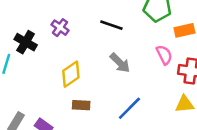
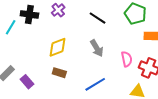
black cross: (26, 42) -> (29, 14), turned -36
pink semicircle: (164, 55) -> (127, 59), moved

